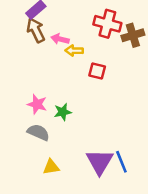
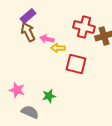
red square: (97, 71) -> (76, 64), size x1.5
pink star: (37, 104) -> (17, 90), moved

